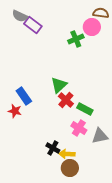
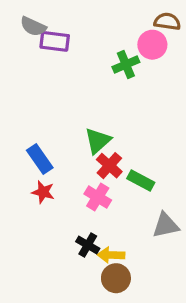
purple rectangle: (33, 25) -> (55, 41), turned -30
red star: (15, 111) -> (43, 192), moved
pink cross: (79, 128) -> (98, 197), moved

